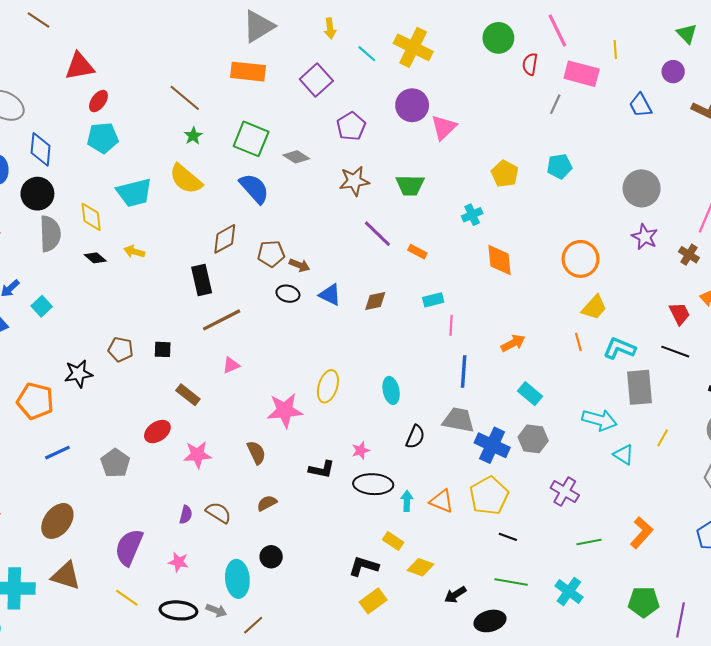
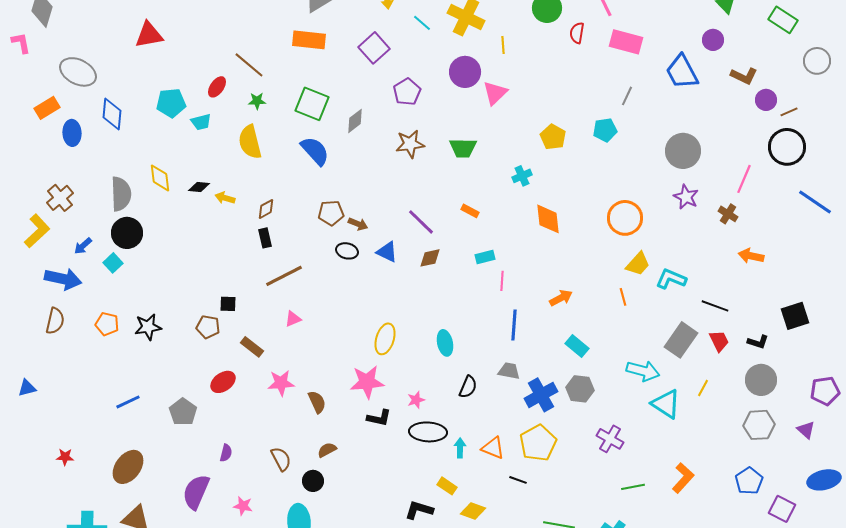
yellow line: (615, 49) -> (503, 45), moved
red ellipse: (98, 101) -> (217, 87), moved
gray line: (555, 104) -> (627, 96), moved
blue trapezoid: (641, 105) -> (682, 72), size x1.5
green star: (193, 136) -> (257, 101), turned 30
gray diamond: (296, 157) -> (355, 121), turned -70
yellow semicircle: (186, 179) -> (250, 142), turned 36
cyan trapezoid: (134, 193) -> (201, 122), moved, size x0.6
black circle: (37, 194) -> (127, 233), moved
purple line: (377, 234) -> (421, 222), moved
brown diamond: (225, 239) -> (266, 209), moved, size x0.7
yellow arrow: (134, 252) -> (225, 198), moved
black diamond: (95, 258) -> (199, 187), moved, turned -35
black rectangle: (202, 280) -> (265, 238), size x0.7
red trapezoid: (679, 314) -> (719, 341), moved
cyan L-shape: (619, 348) -> (671, 279), moved
brown pentagon: (121, 349) -> (208, 327), moved
gray rectangle: (639, 387) -> (681, 340), turned 40
orange pentagon: (35, 401) -> (107, 324), moved, size x0.7
pink star: (285, 410) -> (367, 382), moved
gray trapezoid: (458, 420) -> (509, 371), size x0.7
blue cross: (492, 445) -> (541, 395), turned 36
pink star: (197, 455) -> (281, 383), moved
cyan triangle: (624, 455) -> (666, 404), size x1.5
brown semicircle: (218, 513) -> (281, 459), turned 30
purple semicircle: (186, 515) -> (226, 453), moved
black line: (508, 537) -> (518, 480), moved
black circle: (271, 557) -> (313, 481), moved

